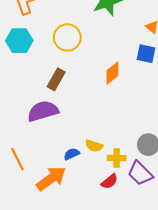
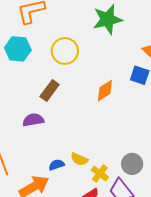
purple semicircle: (43, 111) -> (33, 120), size x0.7
yellow cross: (117, 158) -> (100, 173), turned 30

